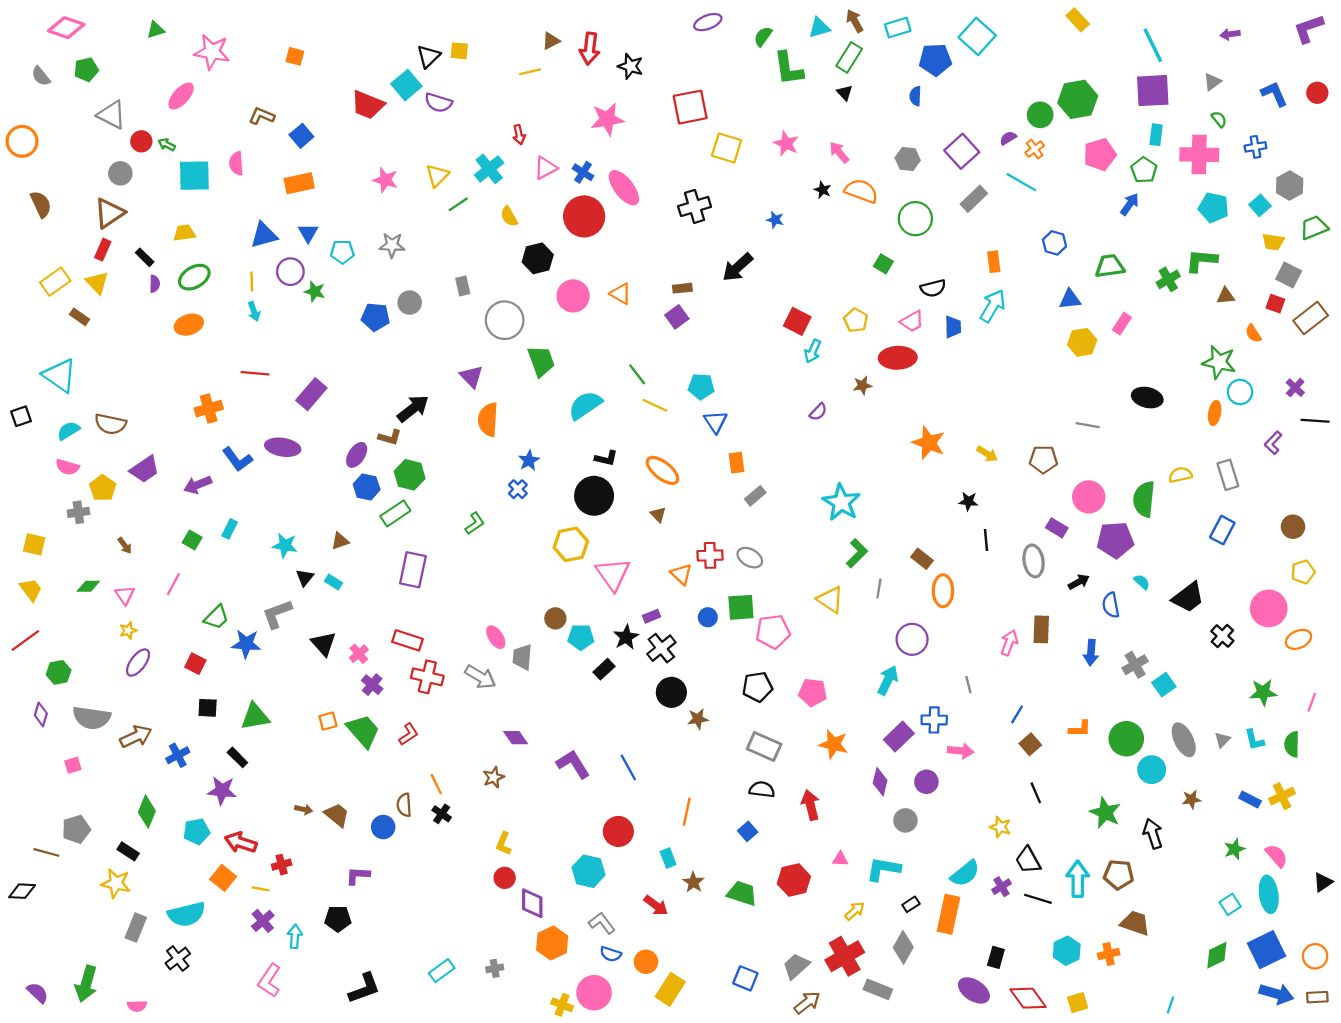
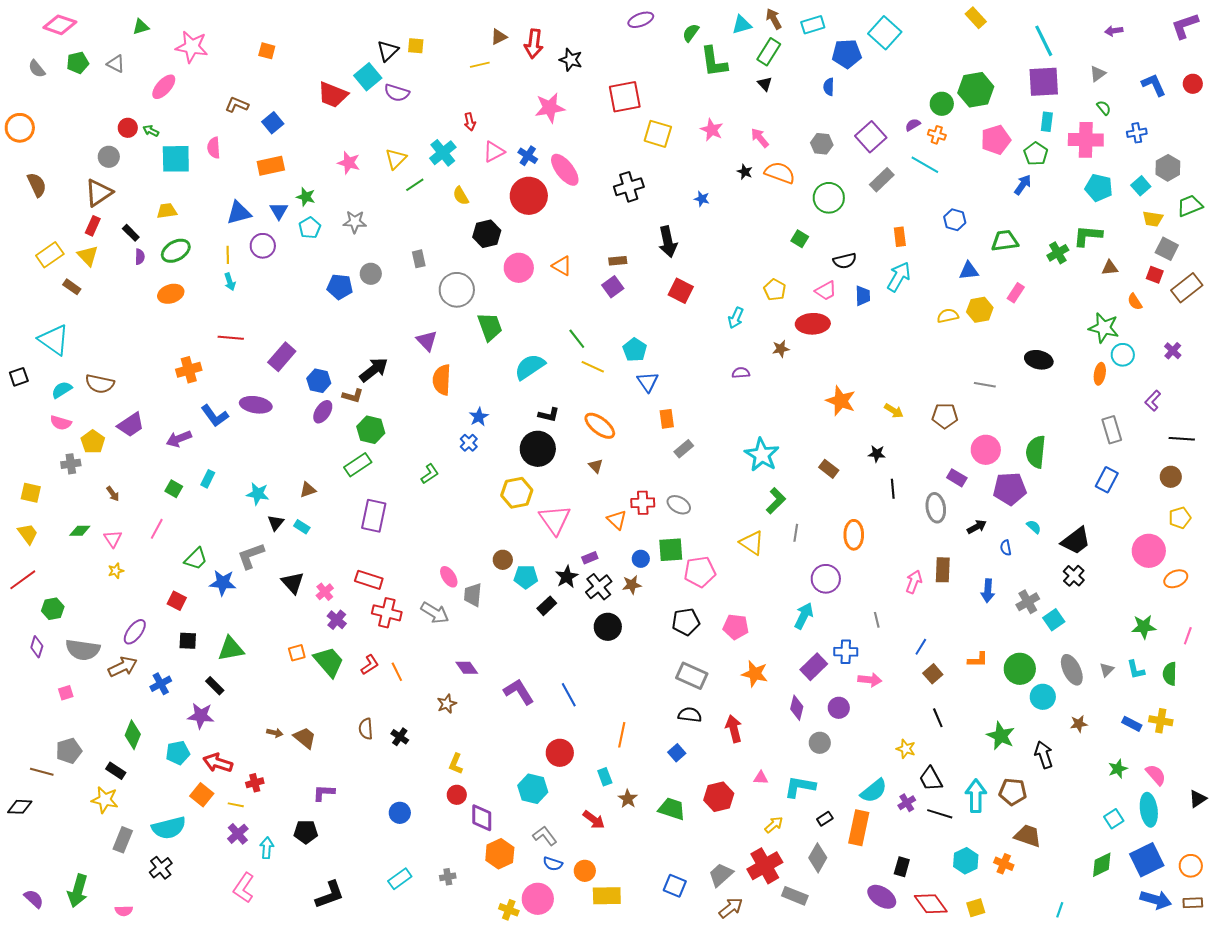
gray triangle: (112, 115) -> (116, 64), moved, size x0.7
orange cross: (1035, 149) -> (937, 135), turned -36
cyan pentagon: (342, 252) -> (310, 228), turned -30
black arrow: (738, 267) -> (668, 242), turned -60
green star: (315, 292) -> (306, 197), moved
red square: (797, 321) -> (681, 291), moved
cyan pentagon: (701, 386) -> (635, 350), turned 30
purple semicircle: (818, 412) -> (741, 373), turned -138
black line: (1315, 421) -> (1182, 439), moved
yellow semicircle: (1180, 475) -> (948, 316), moved
blue hexagon: (367, 487) -> (319, 381), moved
brown rectangle: (922, 559) -> (829, 469), moved
blue semicircle: (1111, 605) -> (1006, 548), size x0.7
black cross: (1222, 636) -> (1074, 576), moved
purple ellipse: (138, 663) -> (135, 632), moved
brown star: (698, 719) -> (632, 585), moved
orange line: (436, 784) -> (397, 672), moved
yellow cross: (1282, 796) -> (1161, 721), turned 35
blue circle: (383, 827) -> (400, 813), moved
orange cross: (1109, 954) -> (1004, 864), turned 36
yellow rectangle: (670, 989) -> (607, 896), turned 56

